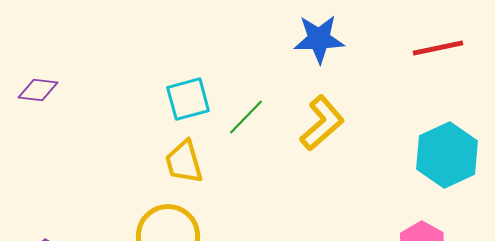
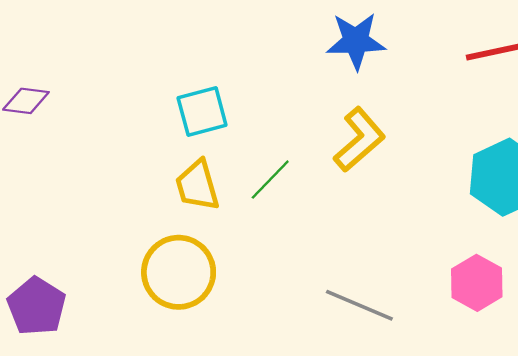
green line: (246, 117) -> (270, 180), moved

